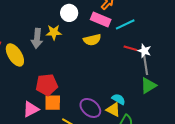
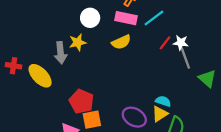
red line: (130, 48) -> (165, 43), turned -56
red pentagon: (47, 85) -> (81, 101), turned -30
green triangle: (148, 85) -> (207, 79), moved, turned -36
yellow triangle: (113, 110) -> (160, 114), turned -49

